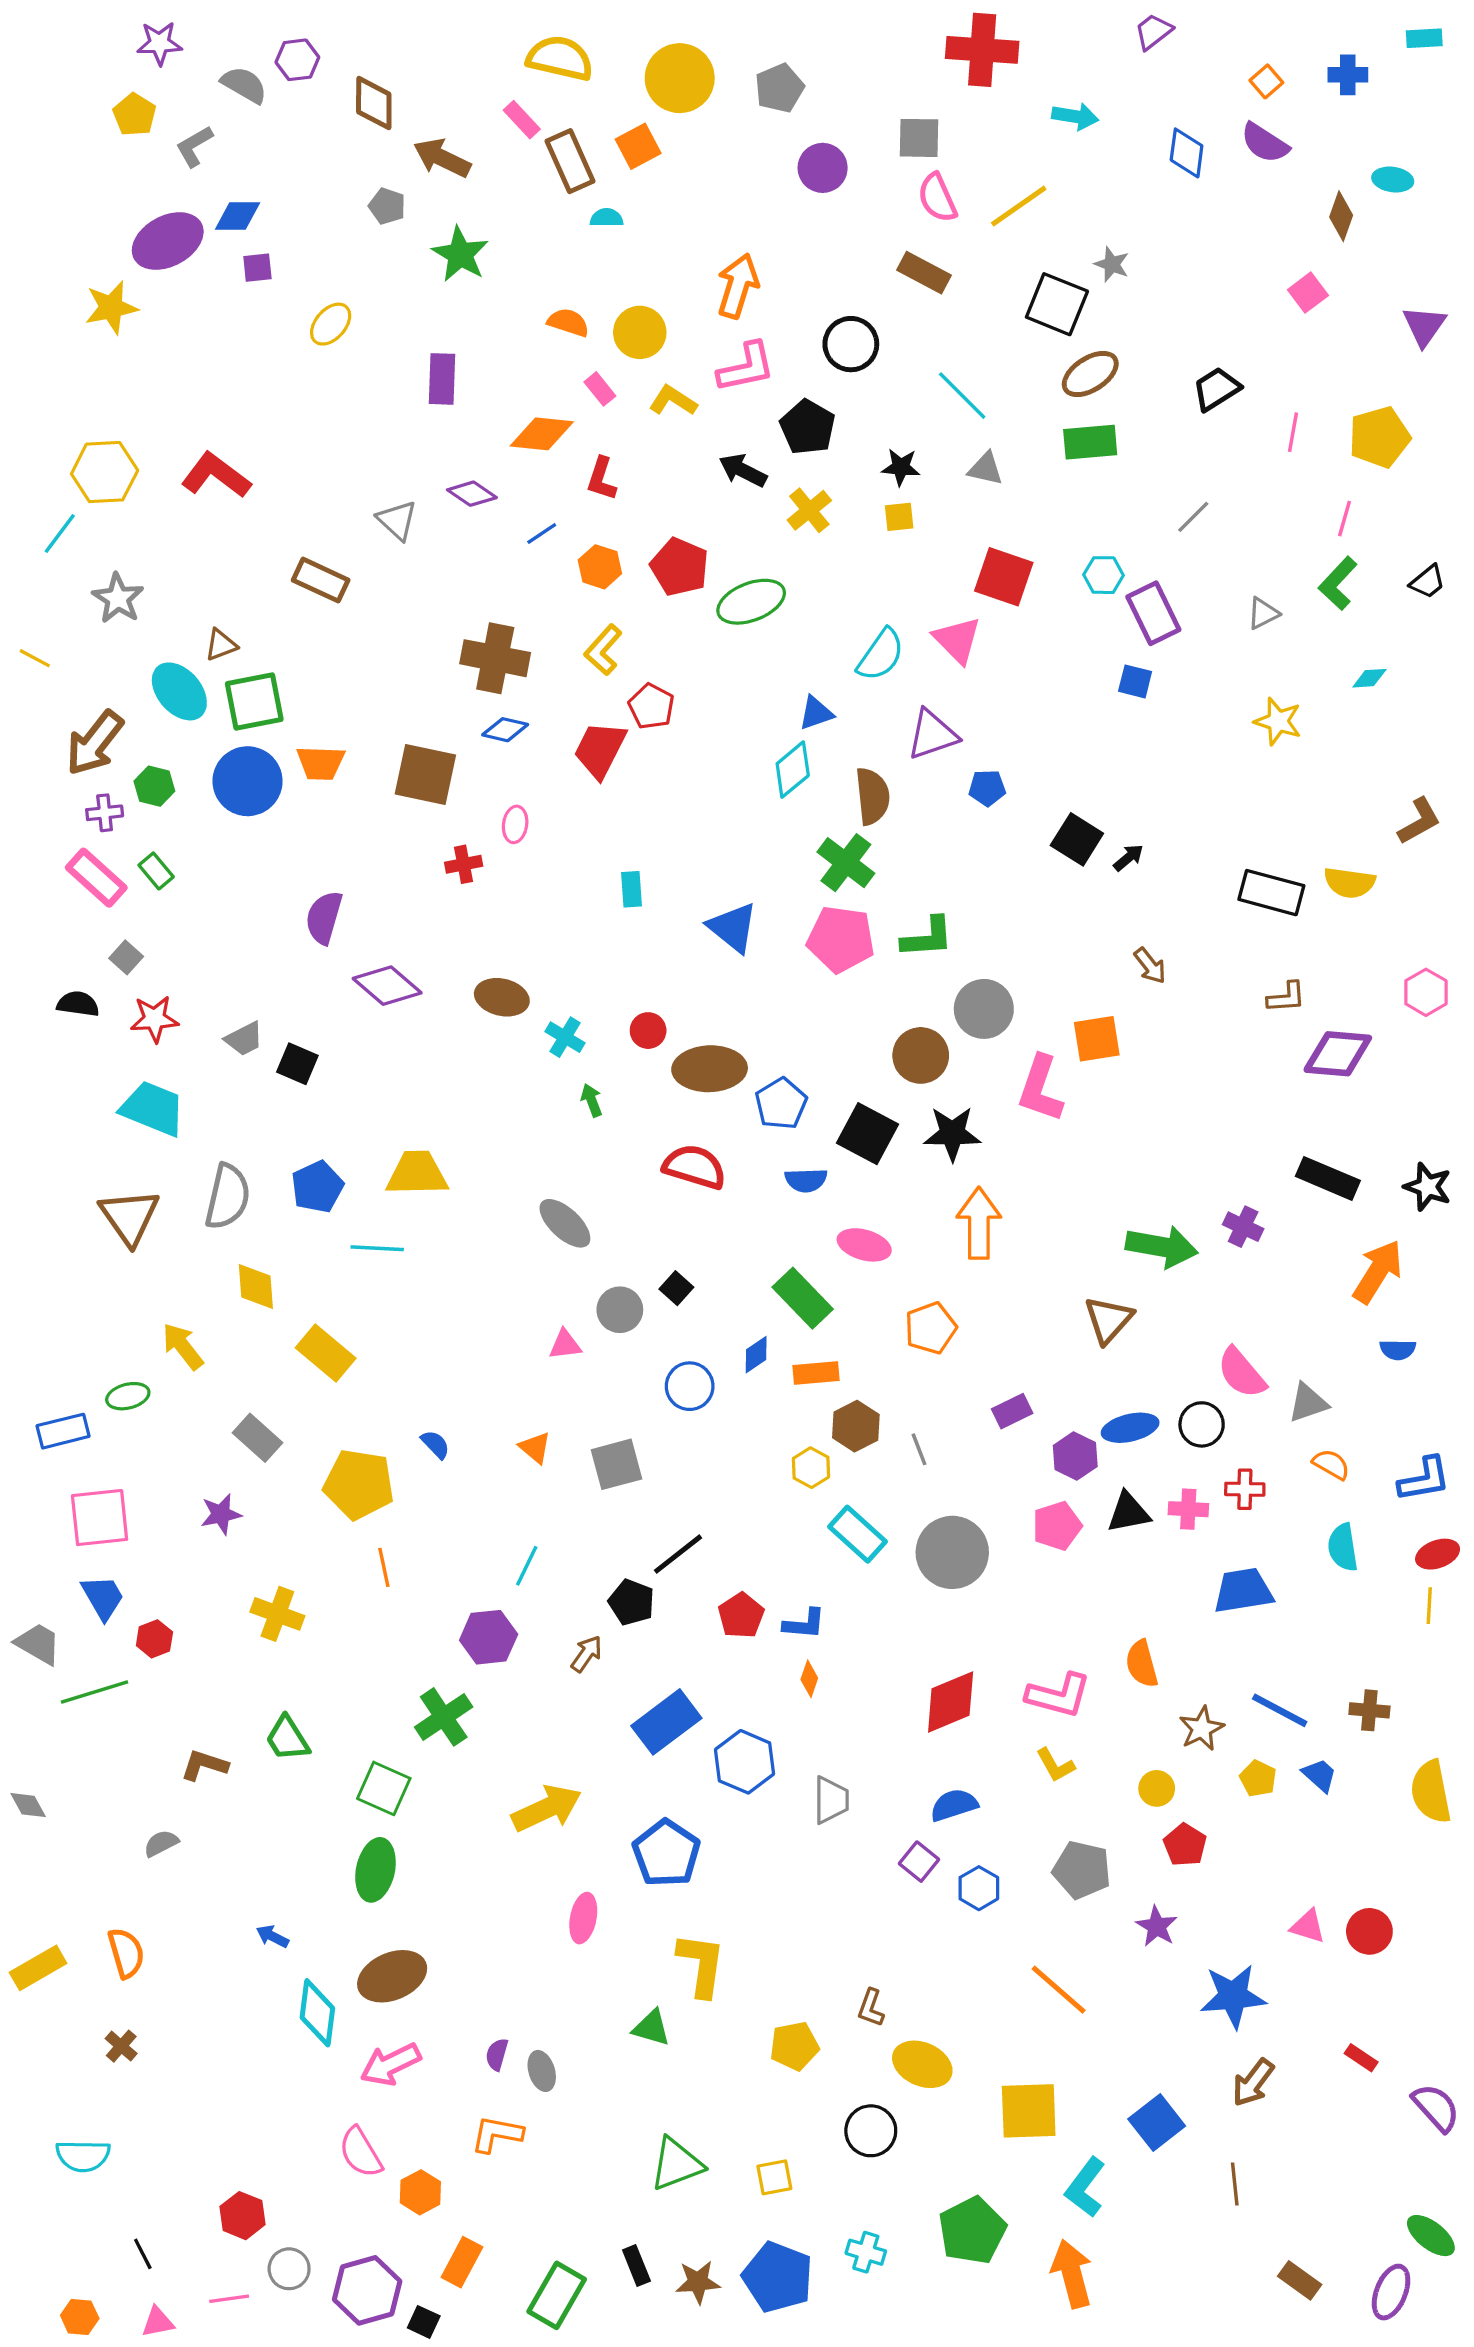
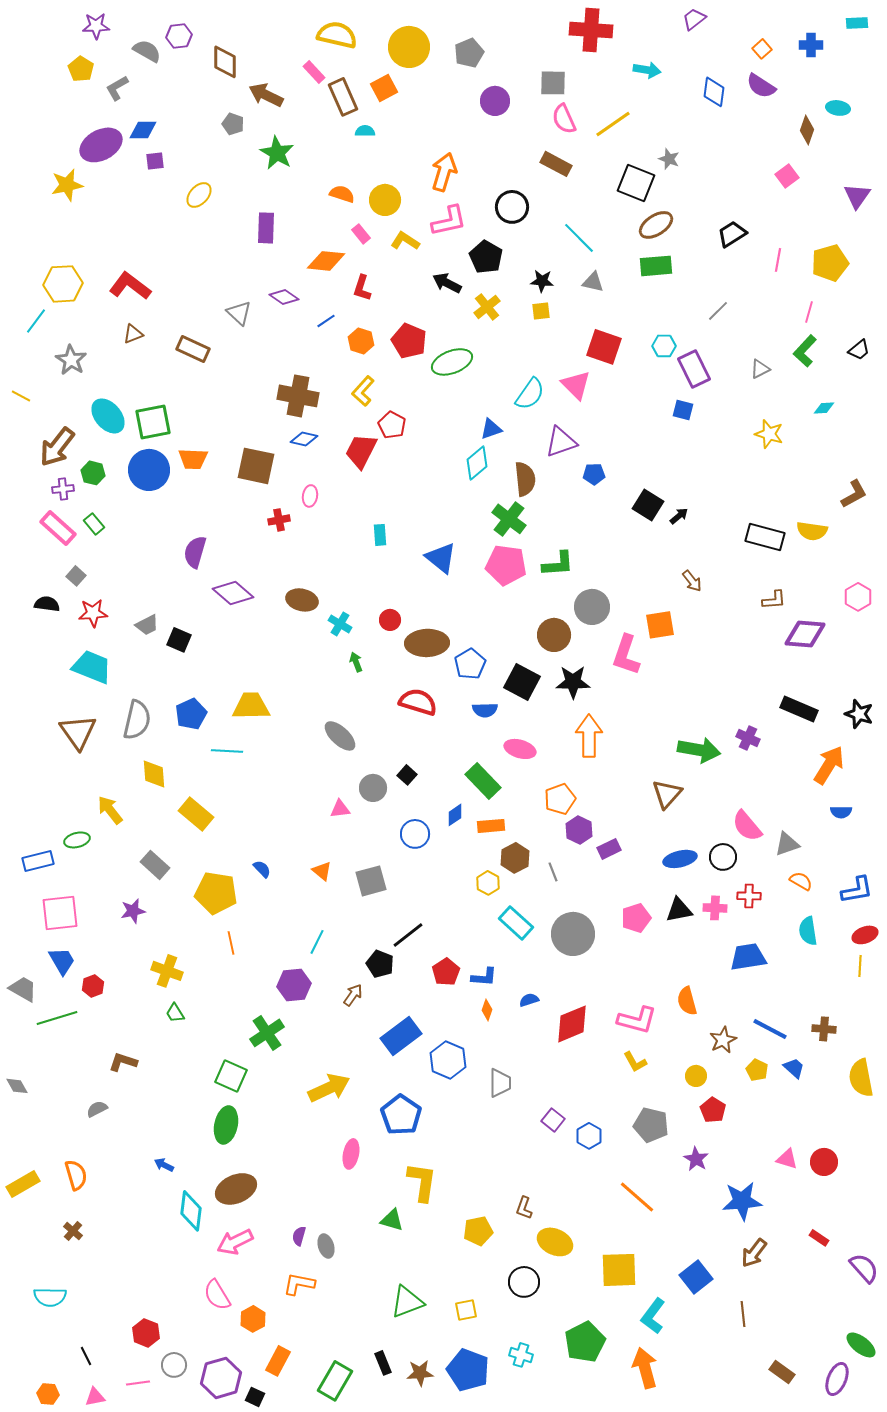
brown triangle: (221, 645) -> (133, 334), moved
purple hexagon: (1075, 1456) -> (579, 830), moved
green trapezoid: (287, 1739) -> (175, 1013), moved, size x0.7
blue semicircle: (954, 1805) -> (529, 1000), moved, size x0.7

